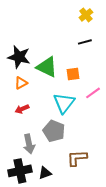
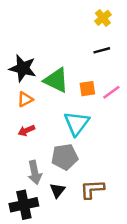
pink line: (93, 93) -> (111, 92), moved
gray pentagon: (54, 131) -> (65, 157), turned -30
black triangle: (45, 173) -> (57, 190), moved, turned -32

